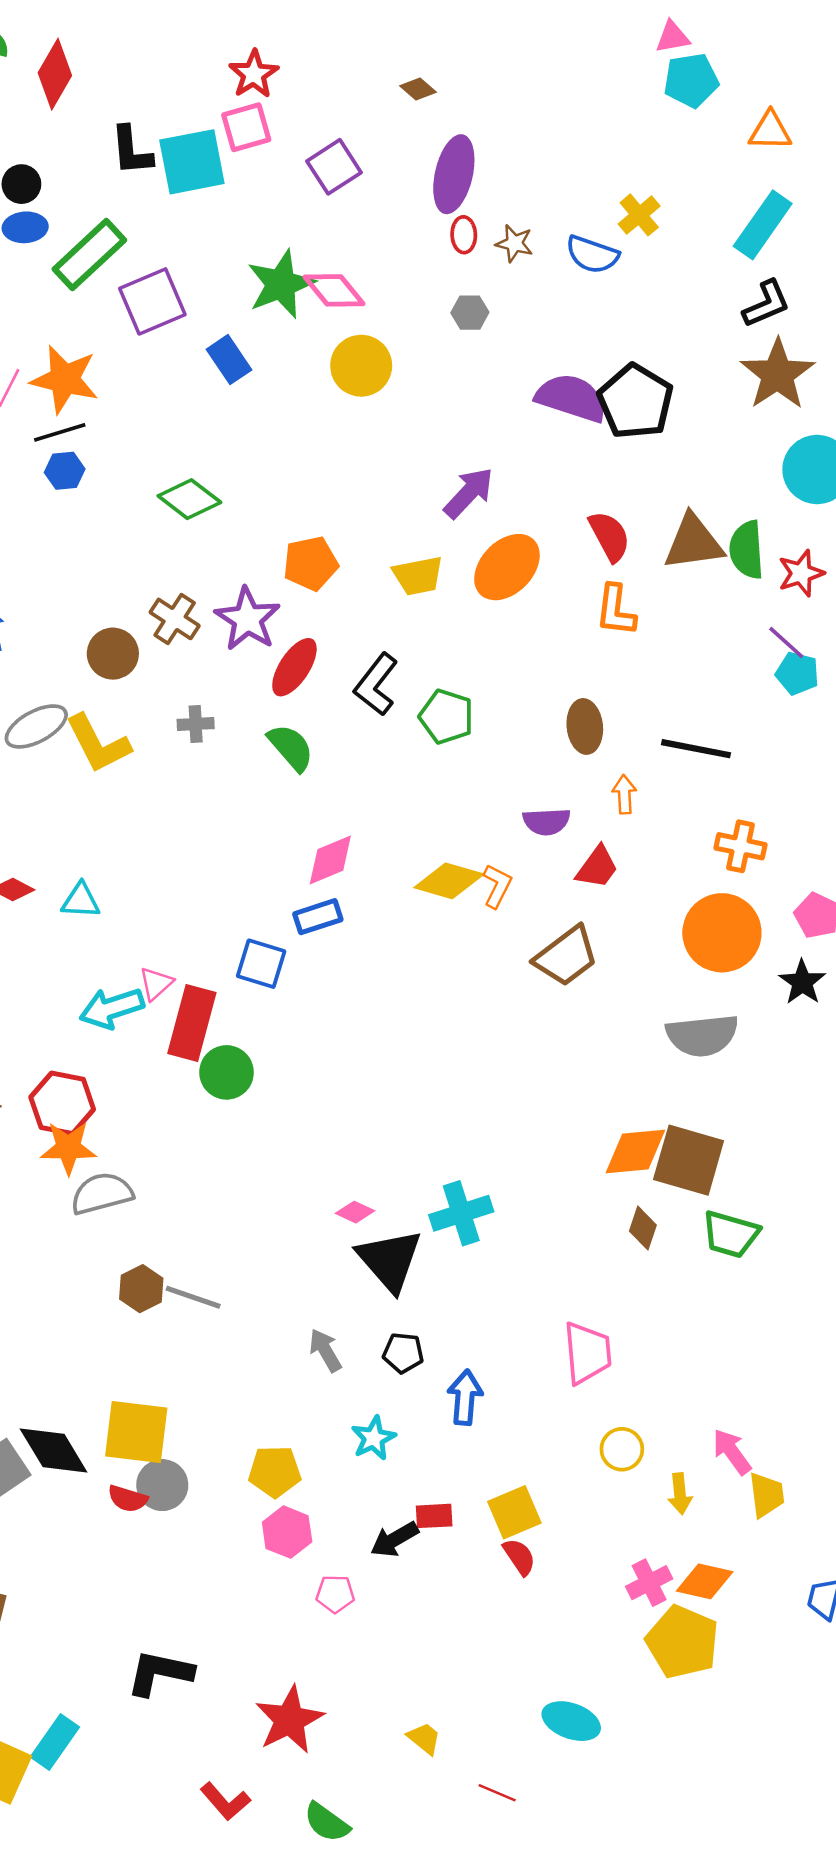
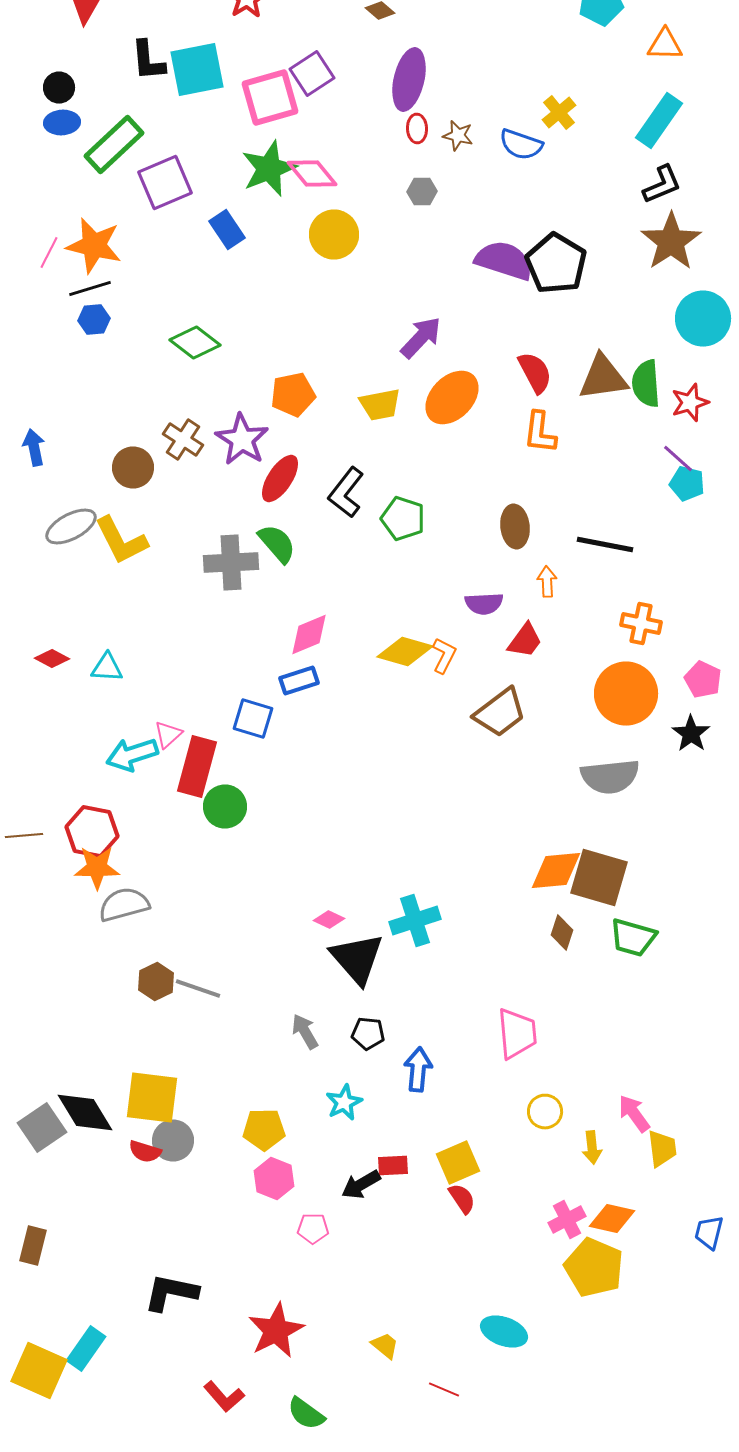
pink square: (246, 127) -> (270, 98), moved, size x1.4
gray cross: (196, 724) -> (231, 562), moved, size x1.8

